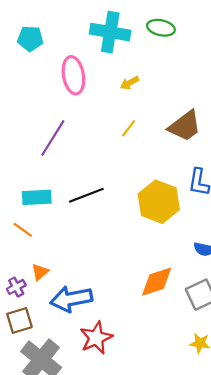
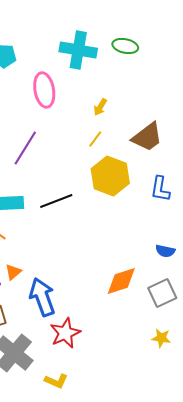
yellow arrow: (130, 83) -> (100, 107), moved, turned -30
yellow hexagon: (159, 202) -> (110, 176), moved
blue arrow: (71, 299) -> (42, 297), turned 81

